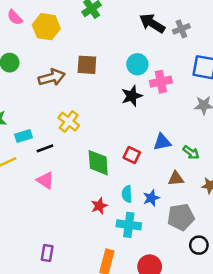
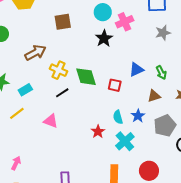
brown arrow: (52, 77) -> (35, 53), moved
black line: (45, 148) -> (62, 93), moved
green arrow: (191, 152) -> (161, 73), turned 40
green diamond: (98, 163) -> (86, 77), moved
cyan cross: (129, 225) -> (125, 141), turned -36

